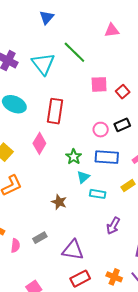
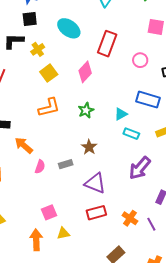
pink circle: (101, 130) -> (140, 60), moved
green star: (74, 157) -> (86, 110), moved
brown star: (59, 202) -> (89, 147), moved
purple arrow: (113, 226) -> (140, 168), size x1.4

